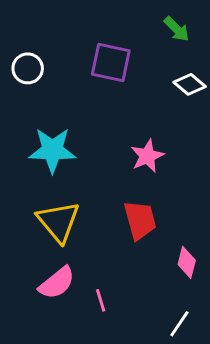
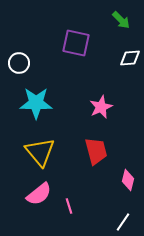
white circle: (28, 68) -> (19, 63), moved
white diamond: (190, 84) -> (130, 58), turned -45

